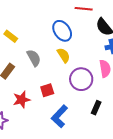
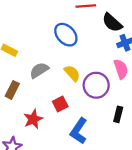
yellow semicircle: (64, 55) -> (72, 73), moved
gray semicircle: (34, 58) -> (39, 70), turned -84

